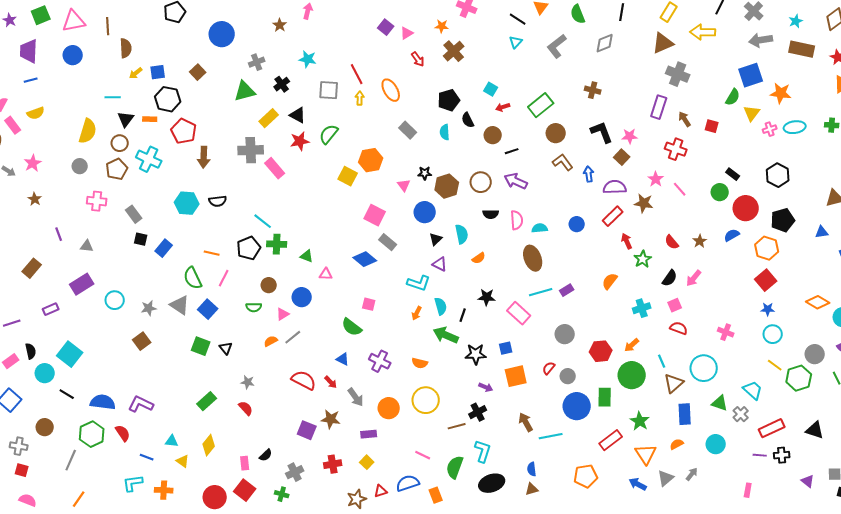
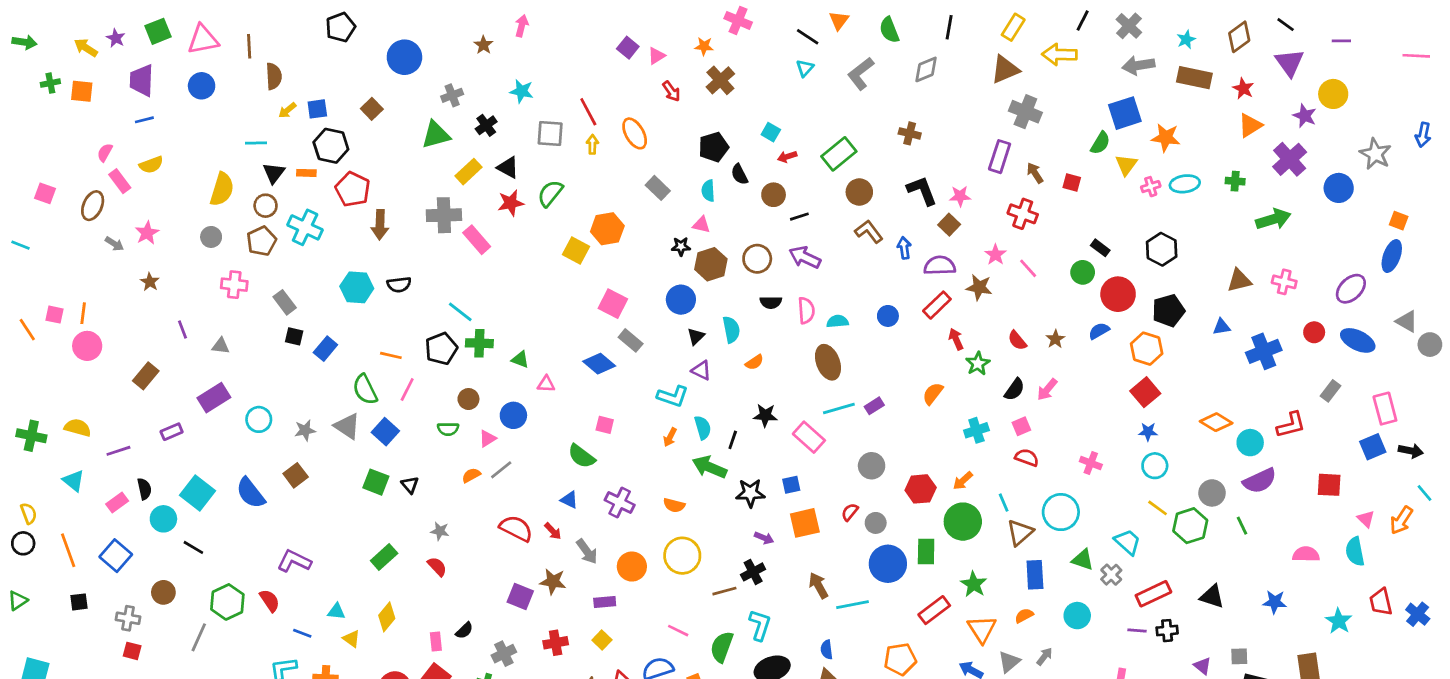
pink triangle: (404, 185) -> (701, 225), moved, turned -40
blue semicircle: (103, 402) -> (251, 493), moved, turned -135

